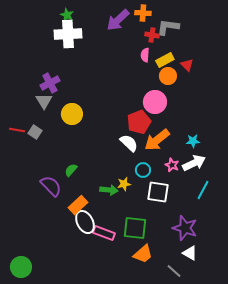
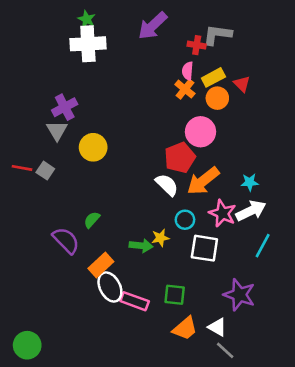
orange cross: (143, 13) -> (185, 89), moved, turned 35
pink star: (172, 165) -> (223, 213), size x1.5
green square: (135, 228) -> (175, 295), size x0.7
white triangle: (190, 253) -> (217, 327), moved

